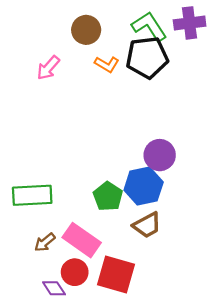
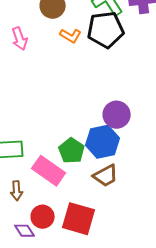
pink arrow: (48, 68) -> (20, 39), turned -60
pink rectangle: (82, 240) -> (49, 171), moved
brown arrow: (45, 242) -> (17, 191), turned -54

